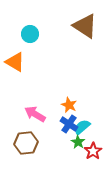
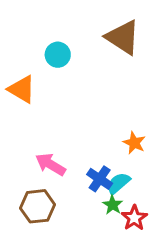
cyan circle: (30, 34) -> (58, 55), moved
orange star: (69, 105) -> (134, 143), moved

